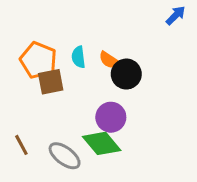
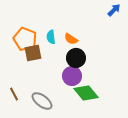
black circle: (126, 74) -> (76, 58), moved
green diamond: (102, 143) -> (86, 93), moved

